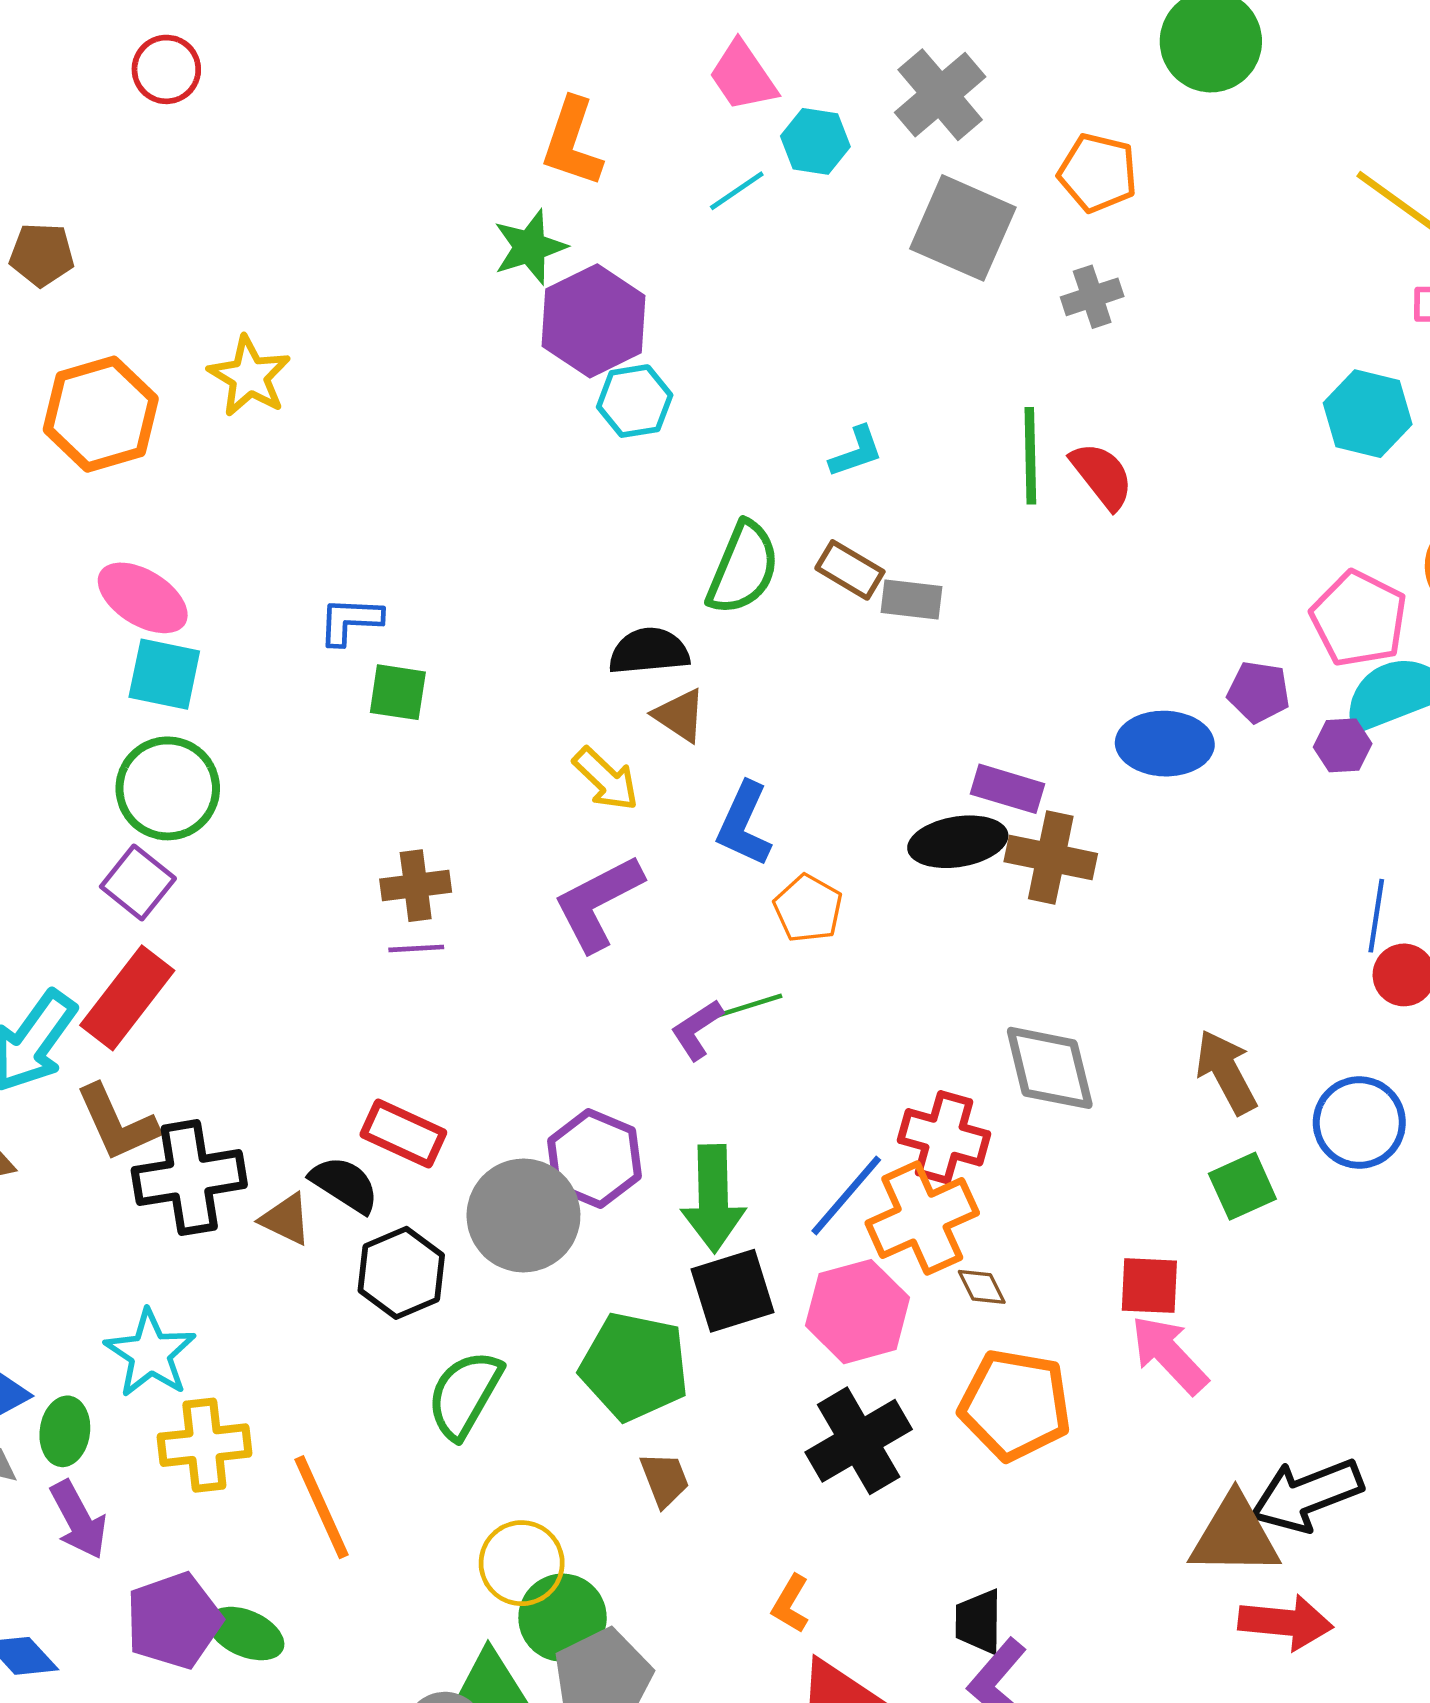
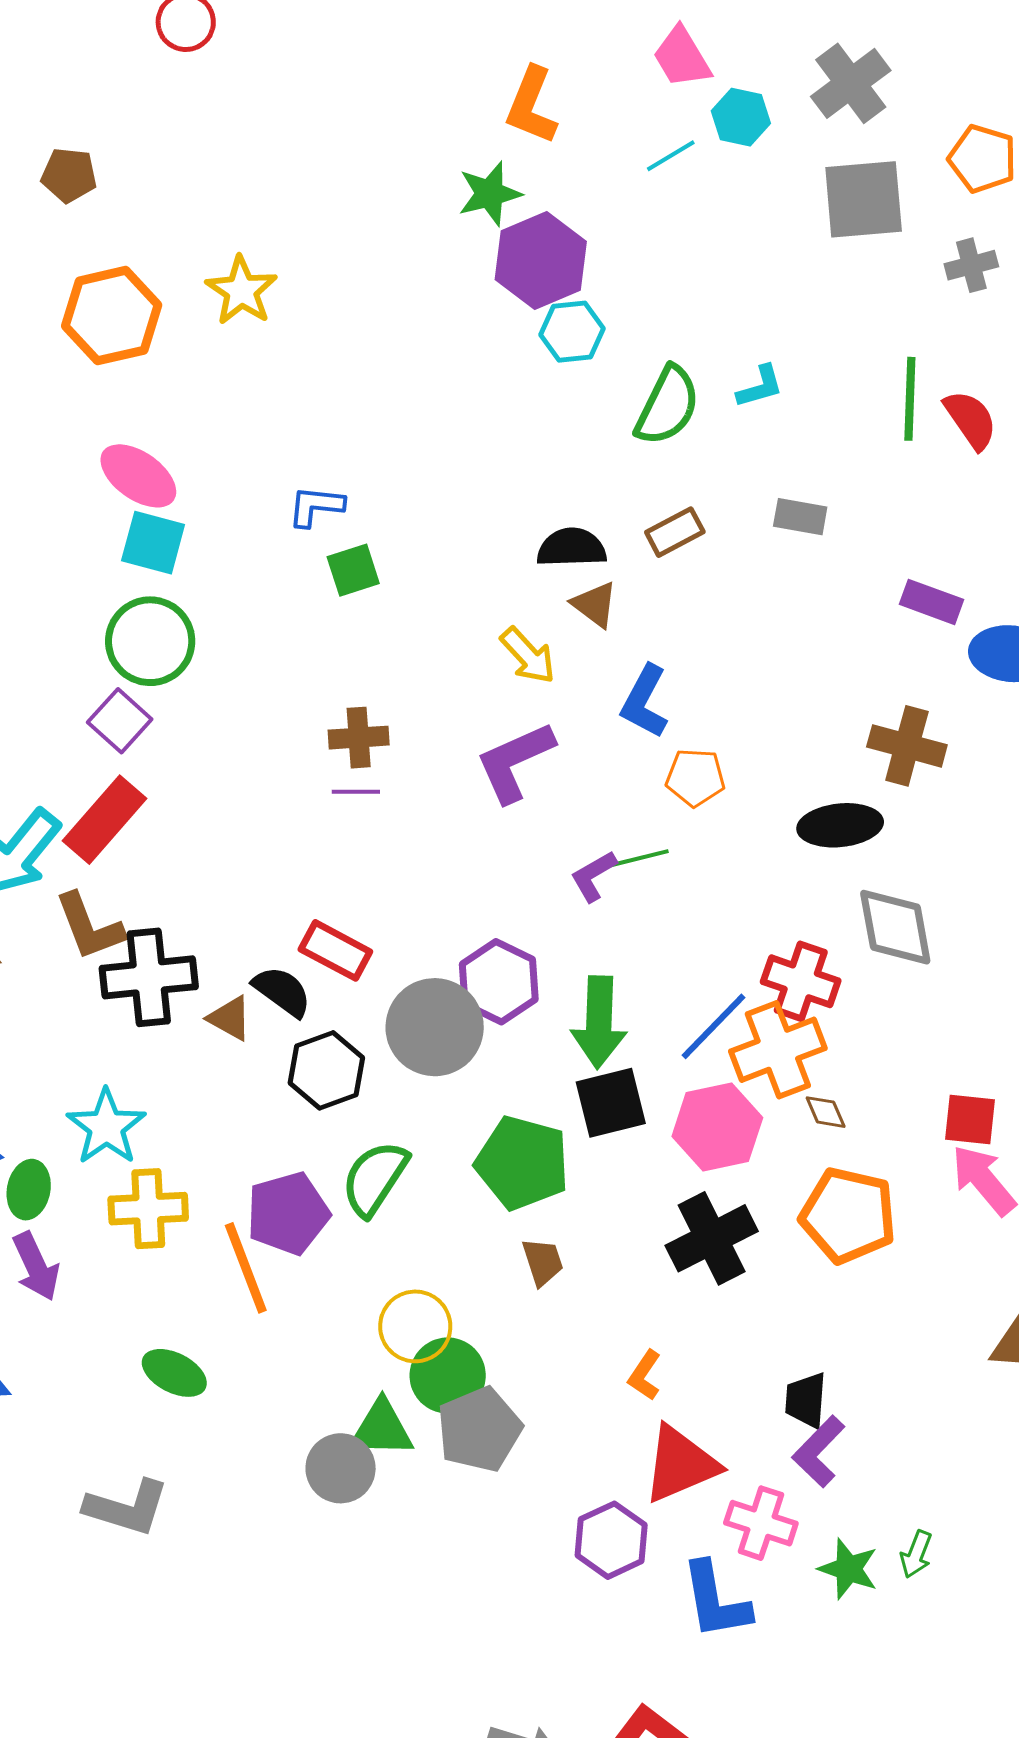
gray square: (963, 228) -> (864, 199), turned -32
green semicircle: (743, 568) -> (667, 406), moved
brown rectangle: (850, 570) -> (675, 532), moved, turned -62
green square: (398, 692) -> (353, 570), turned -30
purple rectangle: (1008, 789) -> (931, 602), moved
black ellipse: (958, 842) -> (840, 825), moved
orange pentagon: (808, 909) -> (695, 777), turned -30
purple pentagon: (174, 1621) -> (288, 1213), moved

